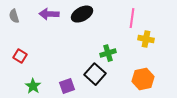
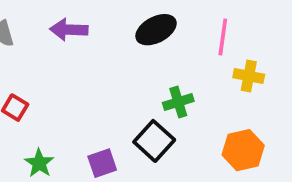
black ellipse: (82, 14) -> (156, 30), moved

